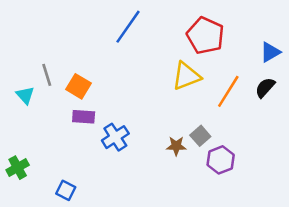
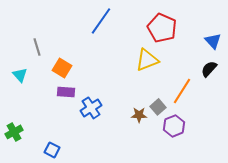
blue triangle: (270, 52) -> (213, 41), turned -42
gray line: (47, 75) -> (37, 47), moved
orange line: (228, 91) -> (182, 91), moved

